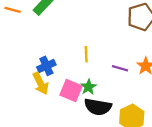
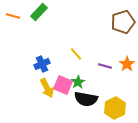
yellow line: (86, 54) -> (76, 54), turned -40
yellow arrow: (41, 83) -> (47, 88), moved

